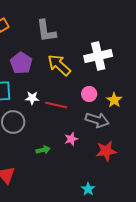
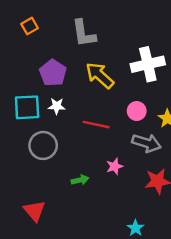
white star: (32, 98) -> (57, 106), moved

